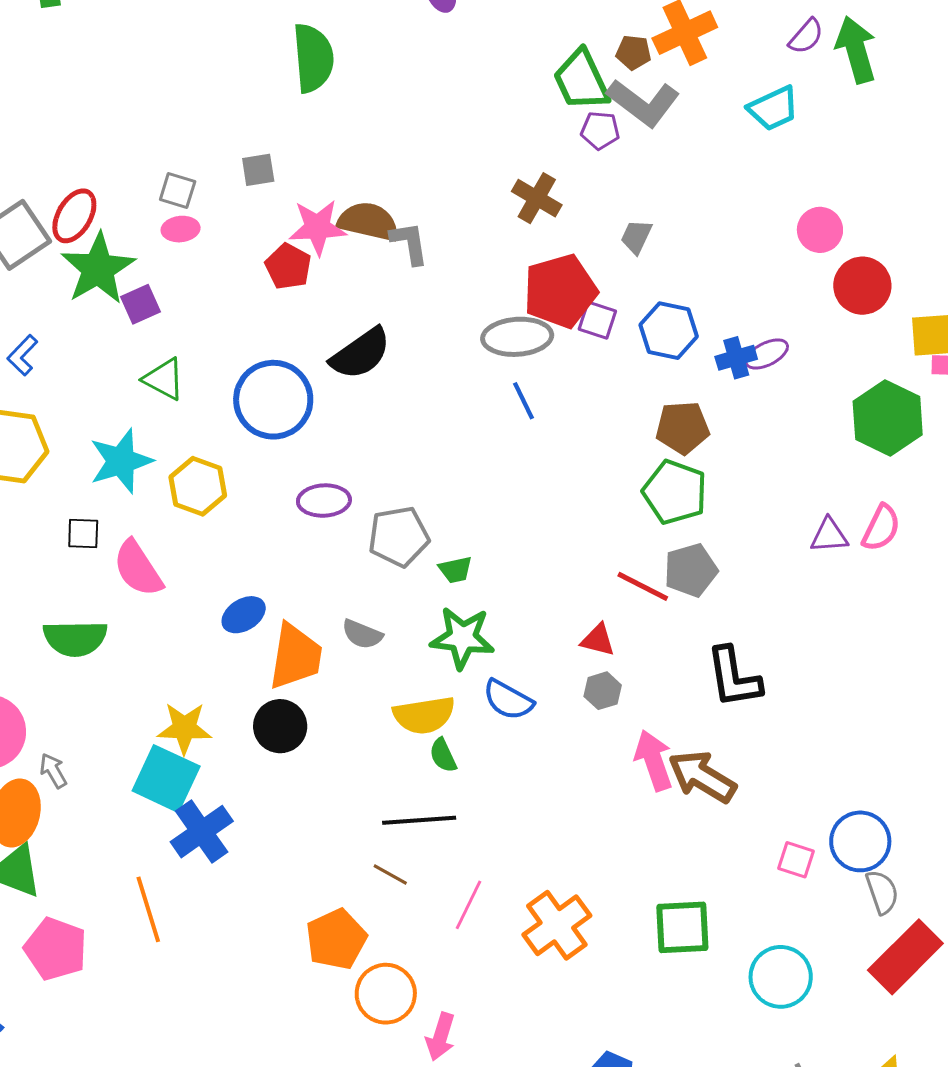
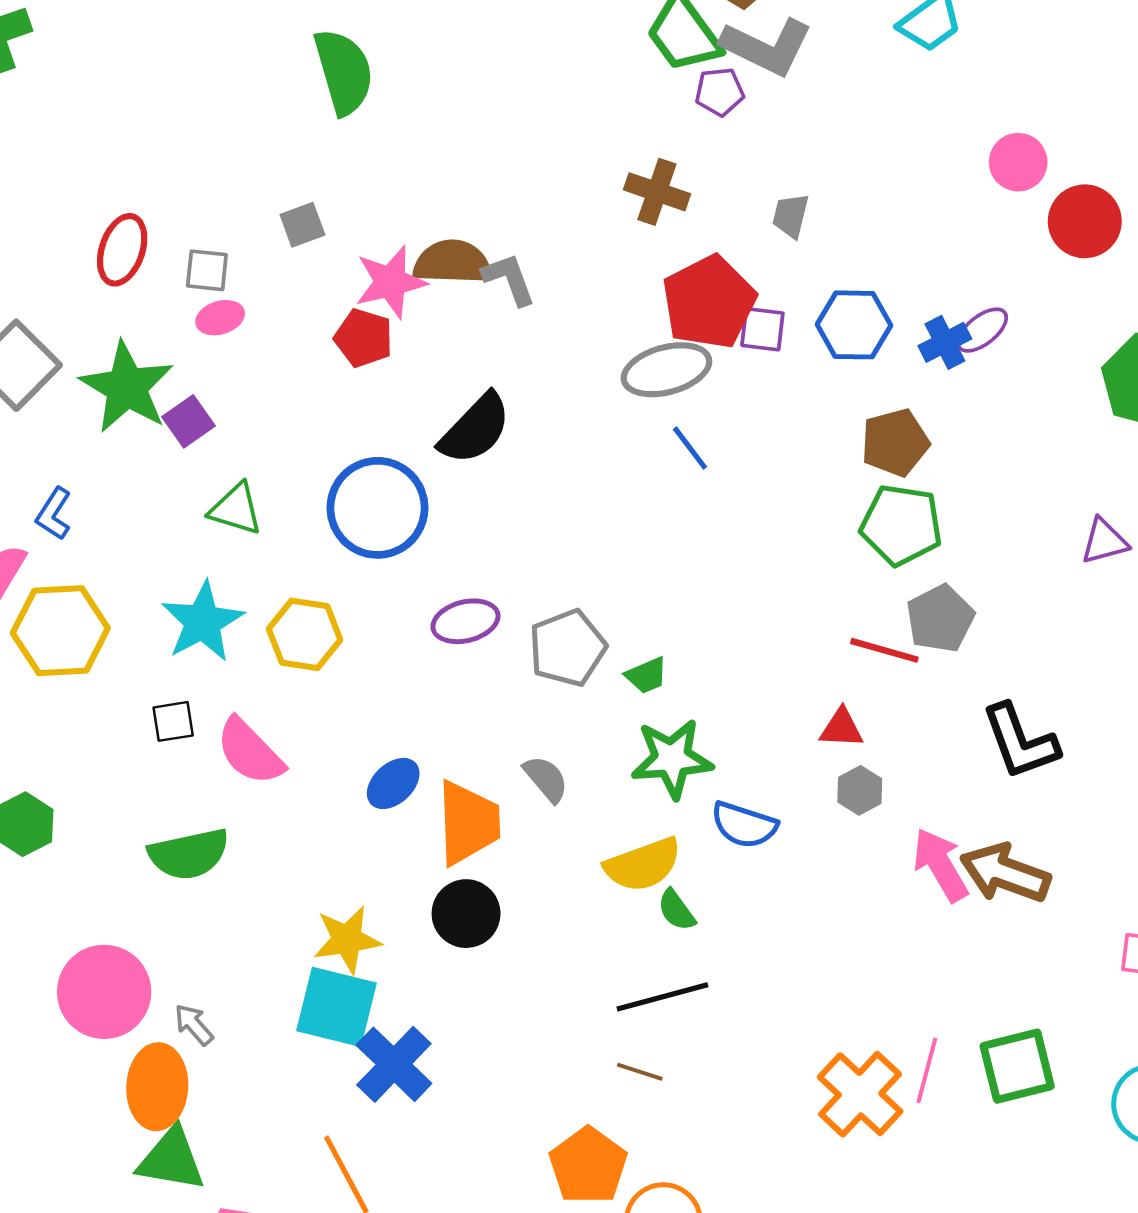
red ellipse: (74, 216) -> (122, 250), moved
gray semicircle: (362, 634) -> (546, 779), turned -141
pink line: (469, 905) -> (927, 1070), moved

